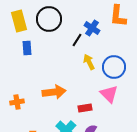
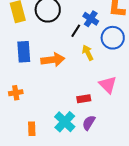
blue rectangle: (27, 48) -> (24, 52), moved, size x1.5
blue circle: (114, 67) -> (113, 38), moved
orange arrow: (54, 92) -> (53, 60), moved

